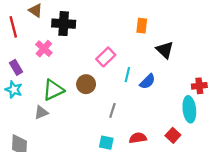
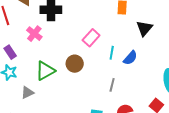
black triangle: (165, 50) -> (144, 28), turned 30
gray line: (112, 110) -> (112, 85), moved
gray triangle: (41, 112) -> (27, 93), moved

